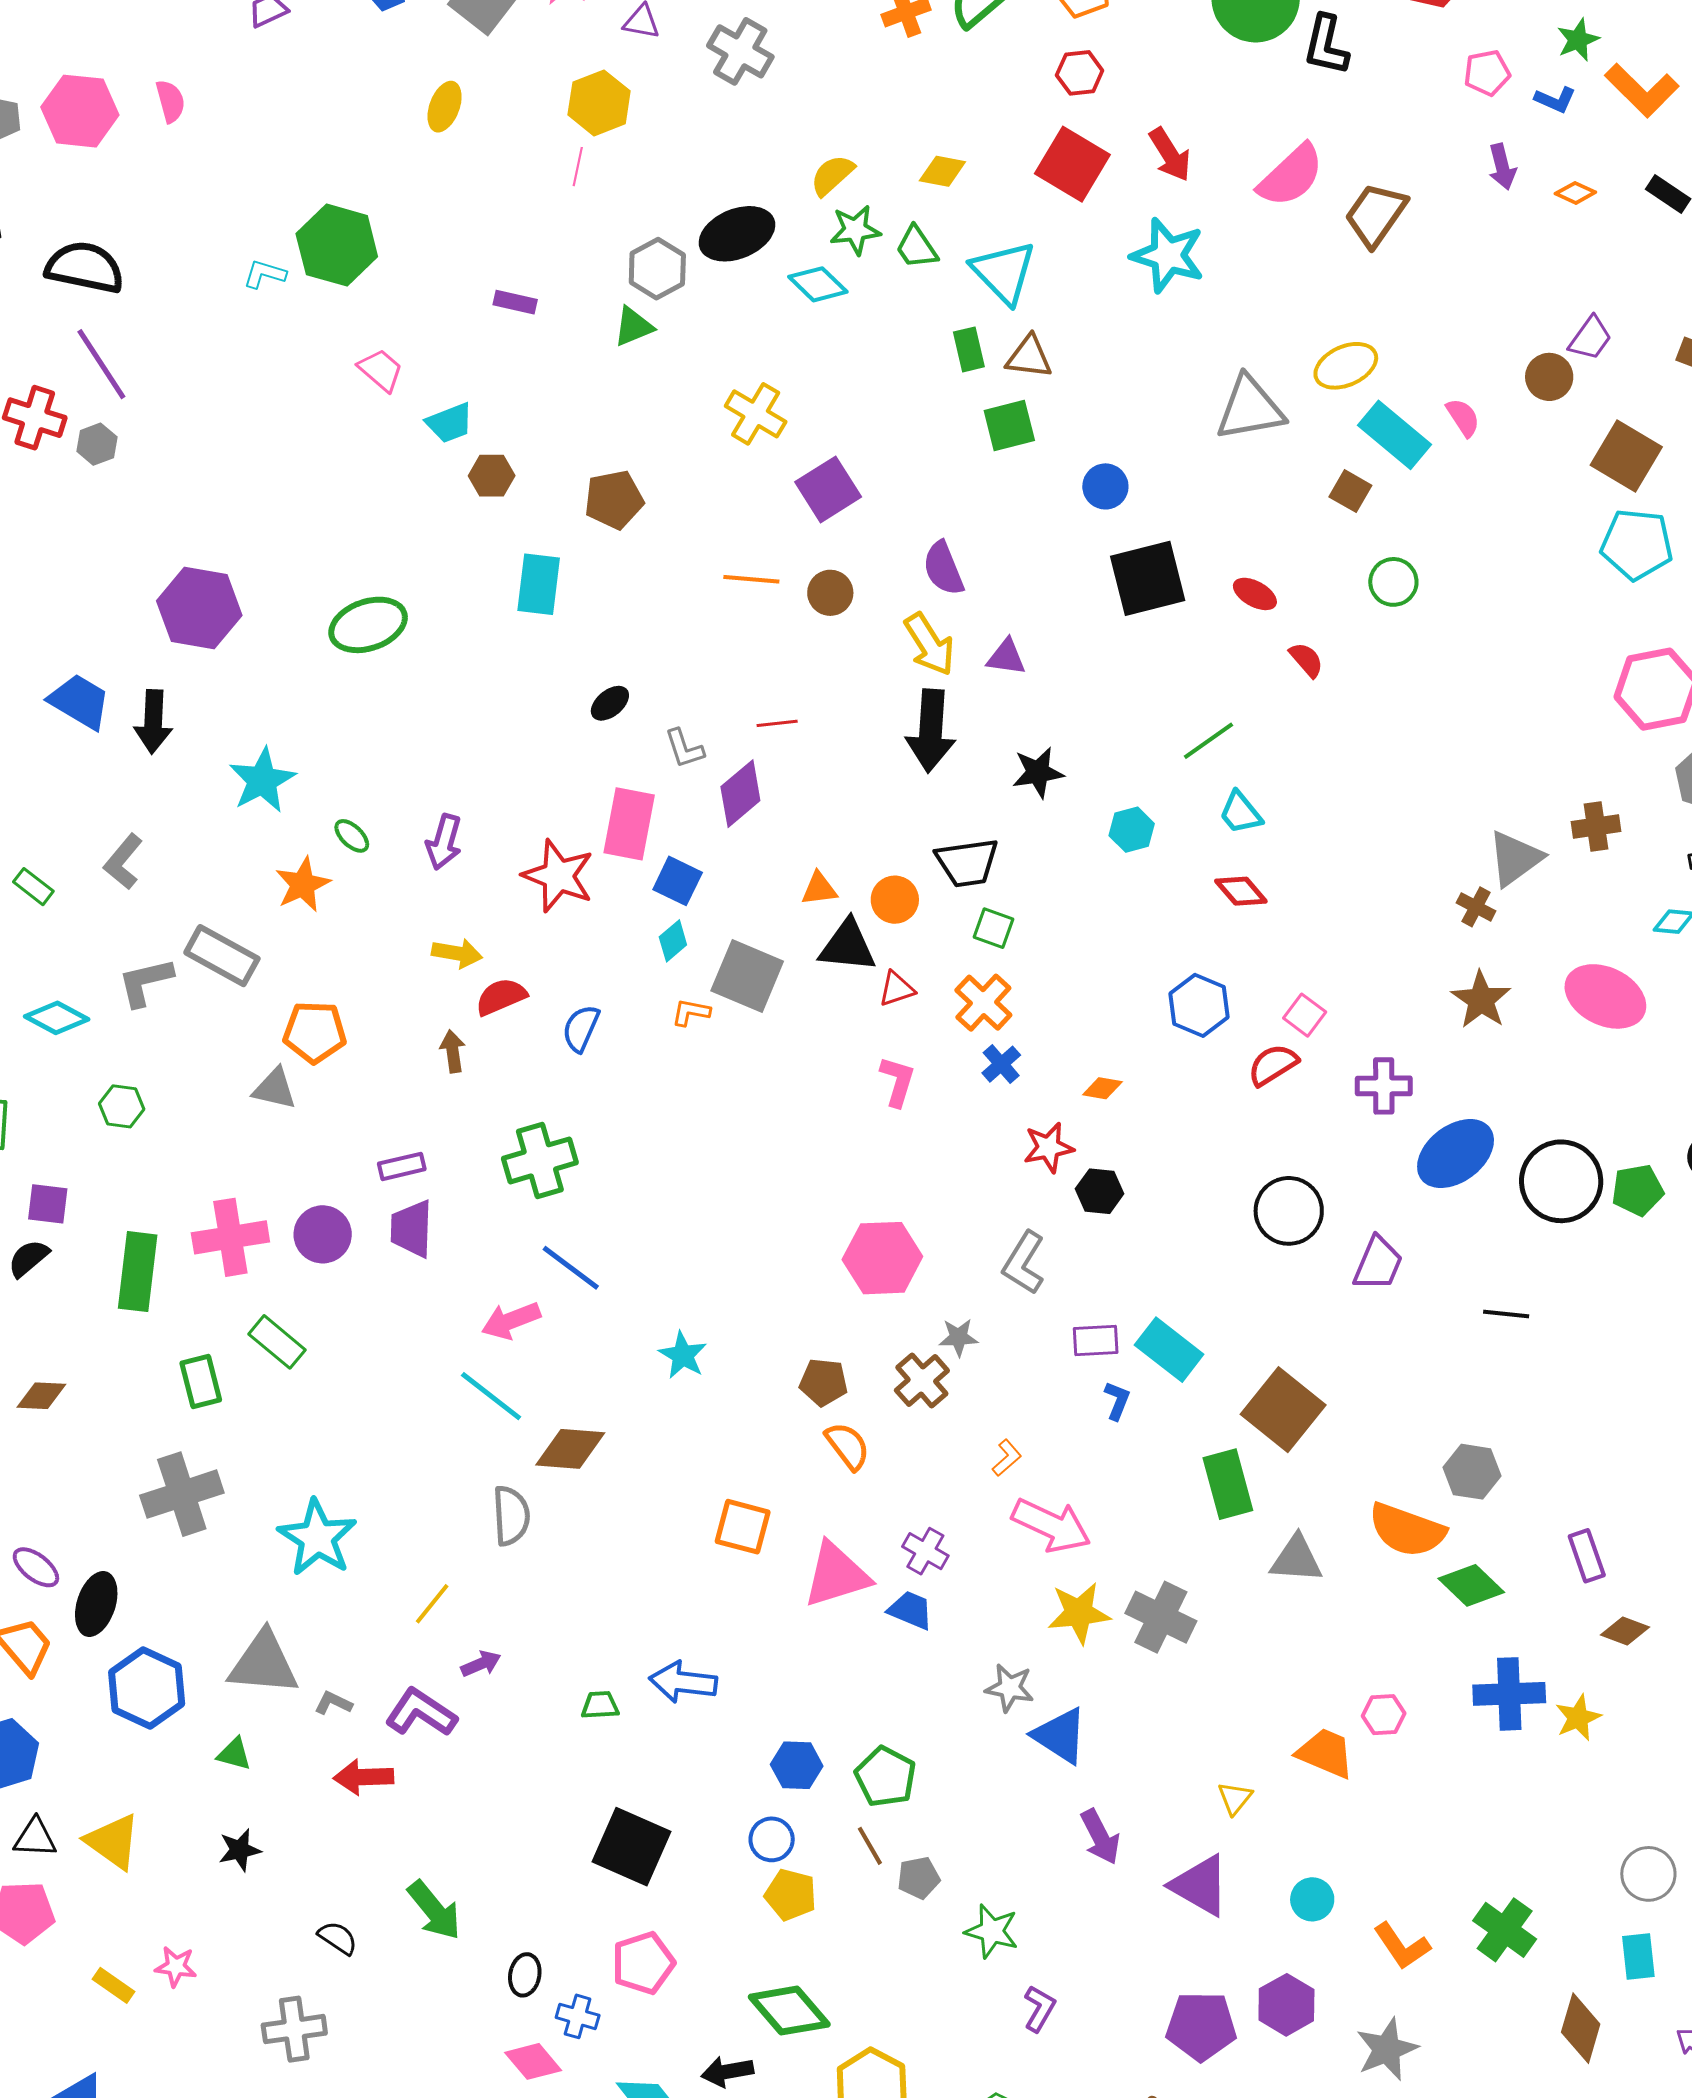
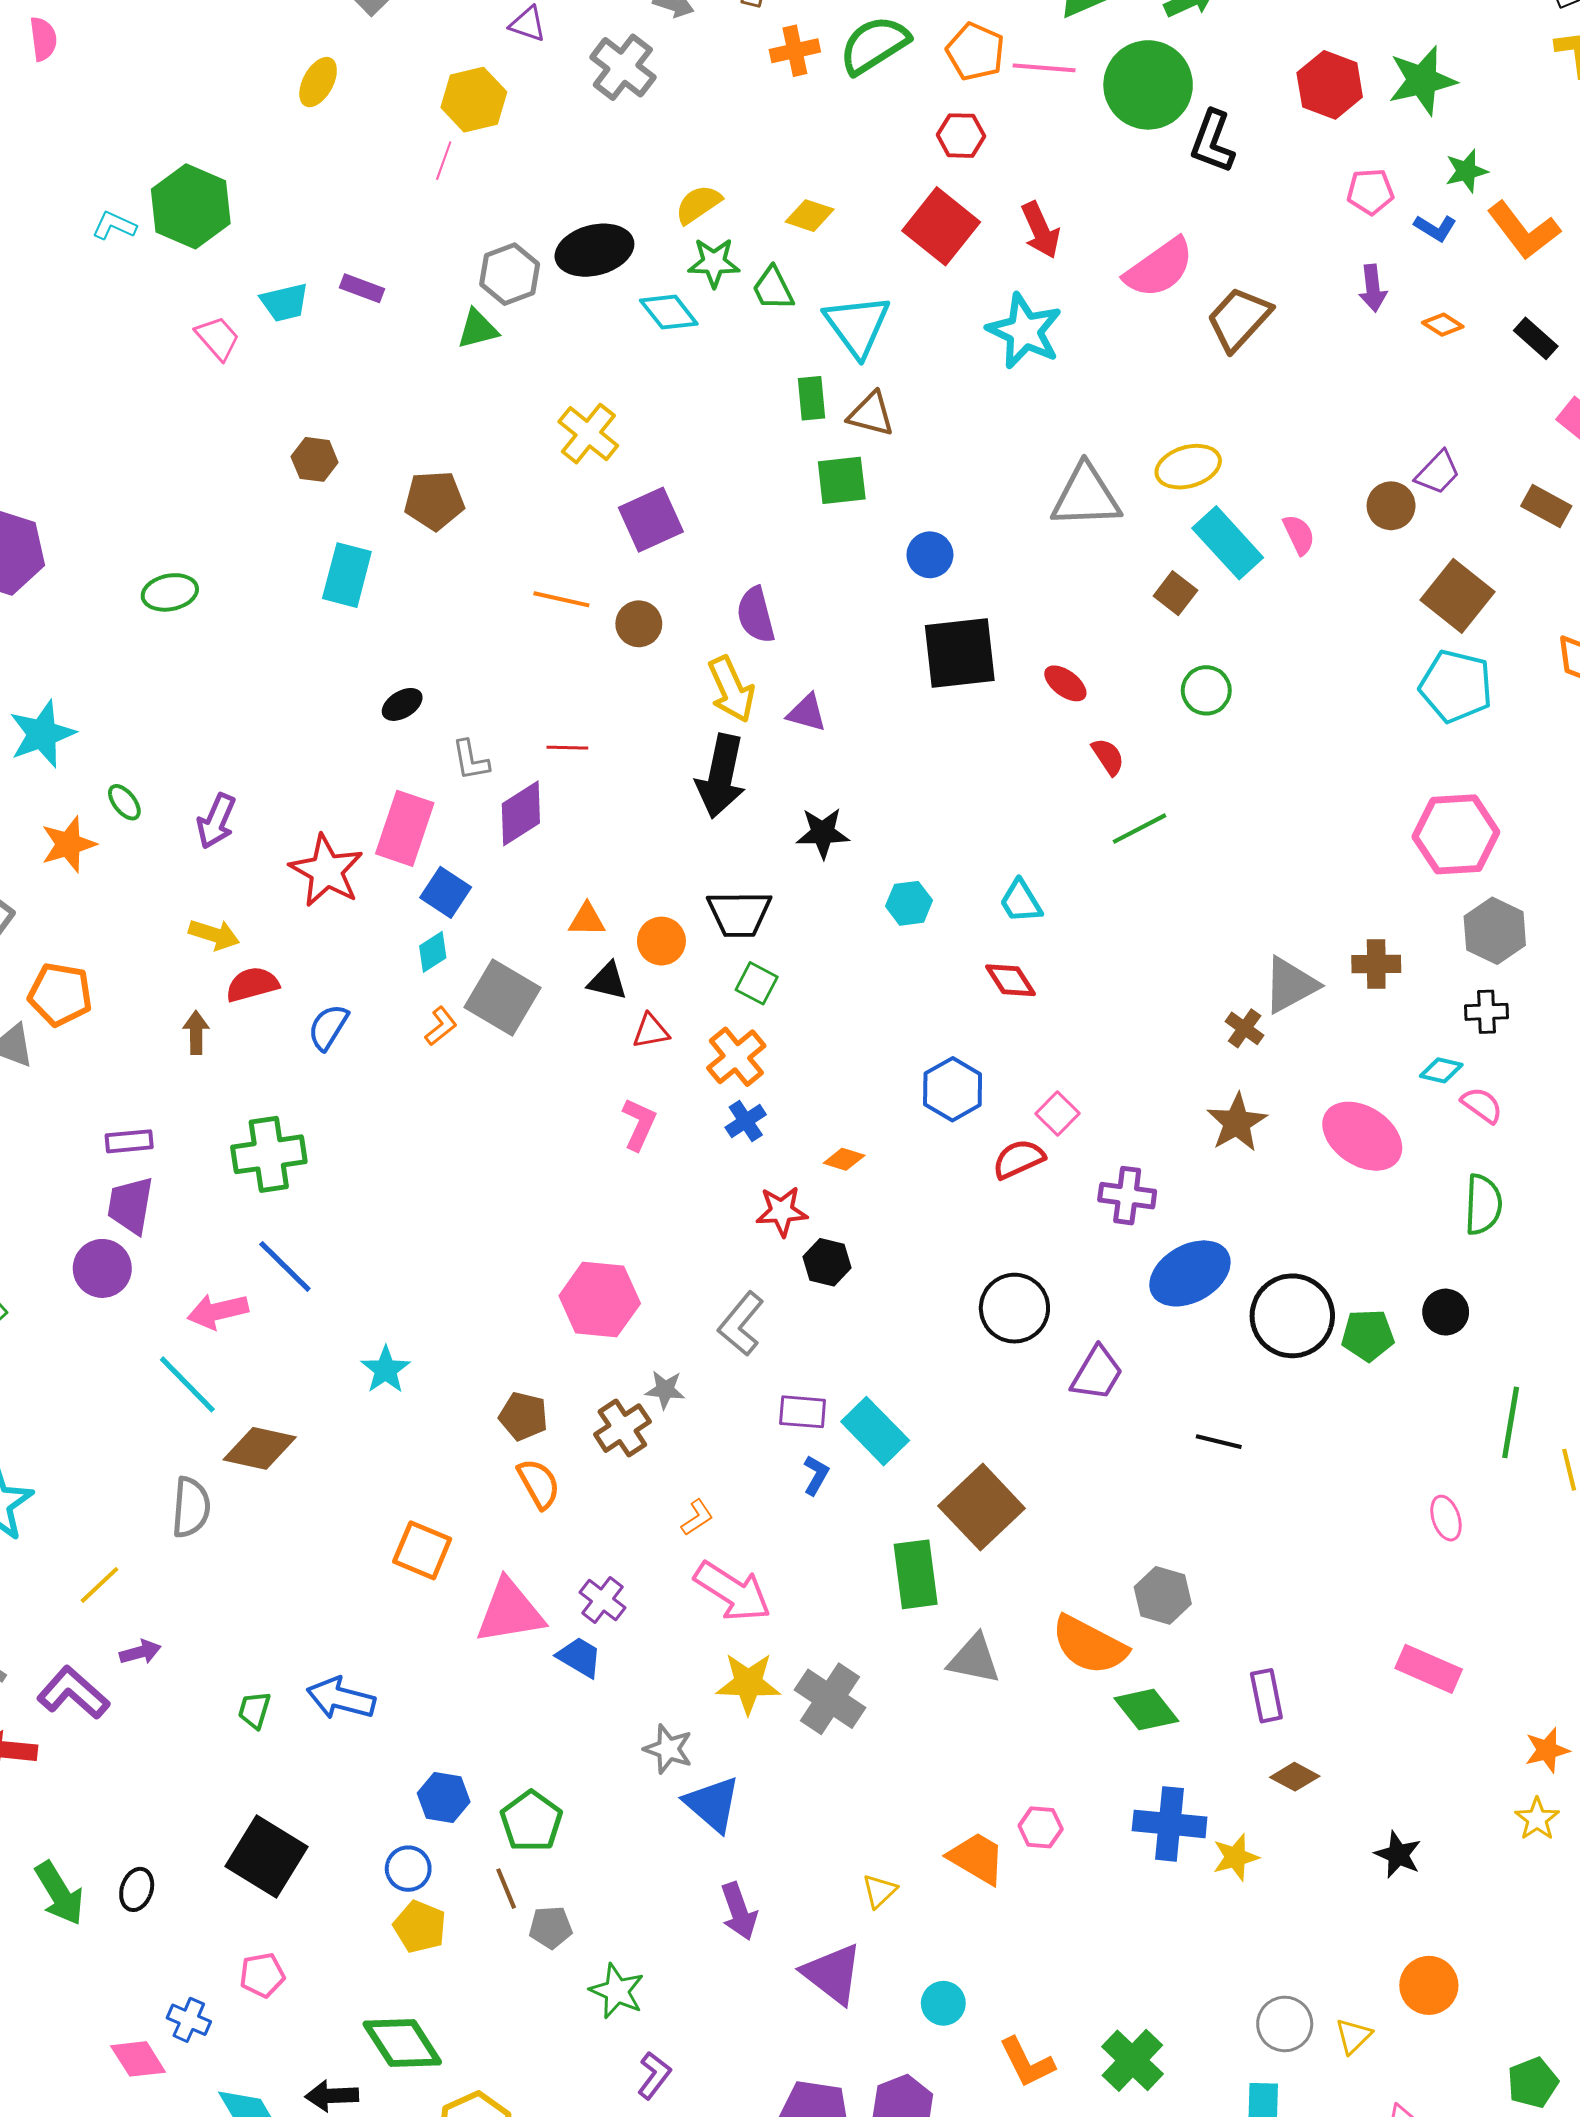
cyan trapezoid: (450, 423) -> (285, 302), moved
green ellipse: (368, 625) -> (170, 592), size x0.7
green line: (1208, 741) -> (1139, 829), moved
black triangle: (848, 946) -> (608, 981), size x0.7
orange L-shape: (691, 1012) -> (441, 1026), turned 123
purple circle: (323, 1234) -> (102, 1268), moved
green trapezoid: (600, 1705) -> (254, 1710), turned -78
pink pentagon: (643, 1963) -> (262, 1975), size x0.7
black ellipse: (525, 1975) -> (137, 1889), moved

